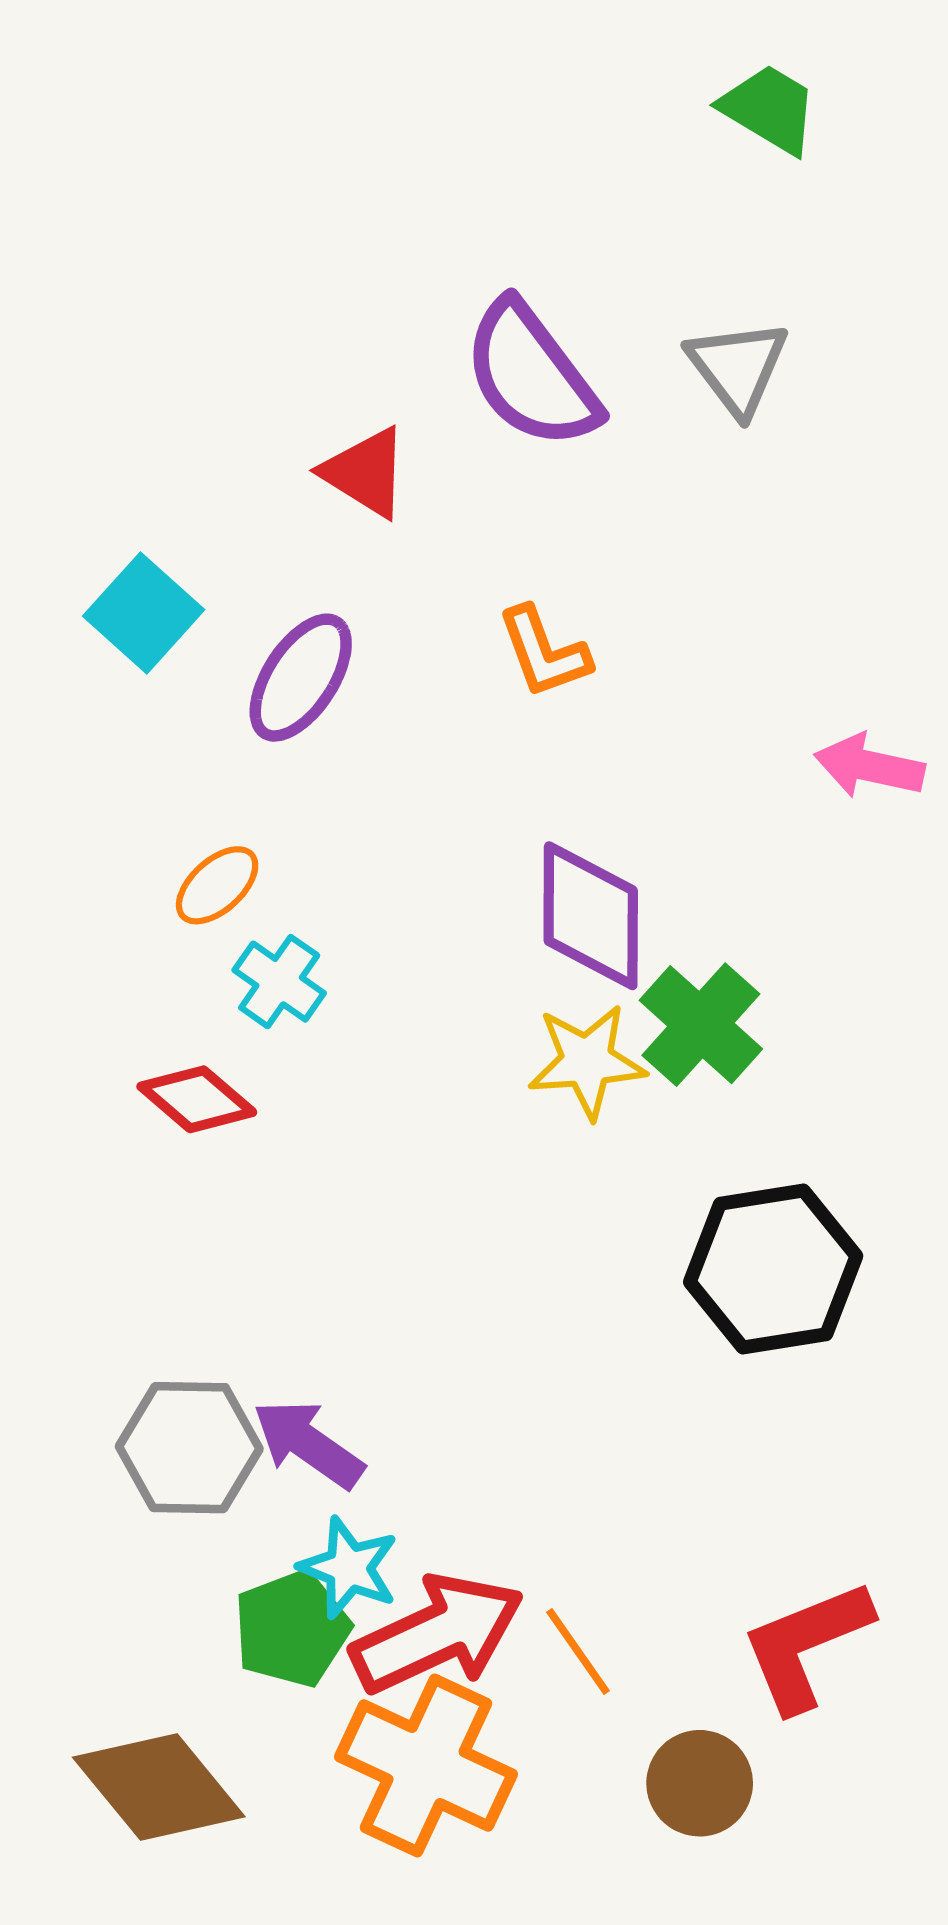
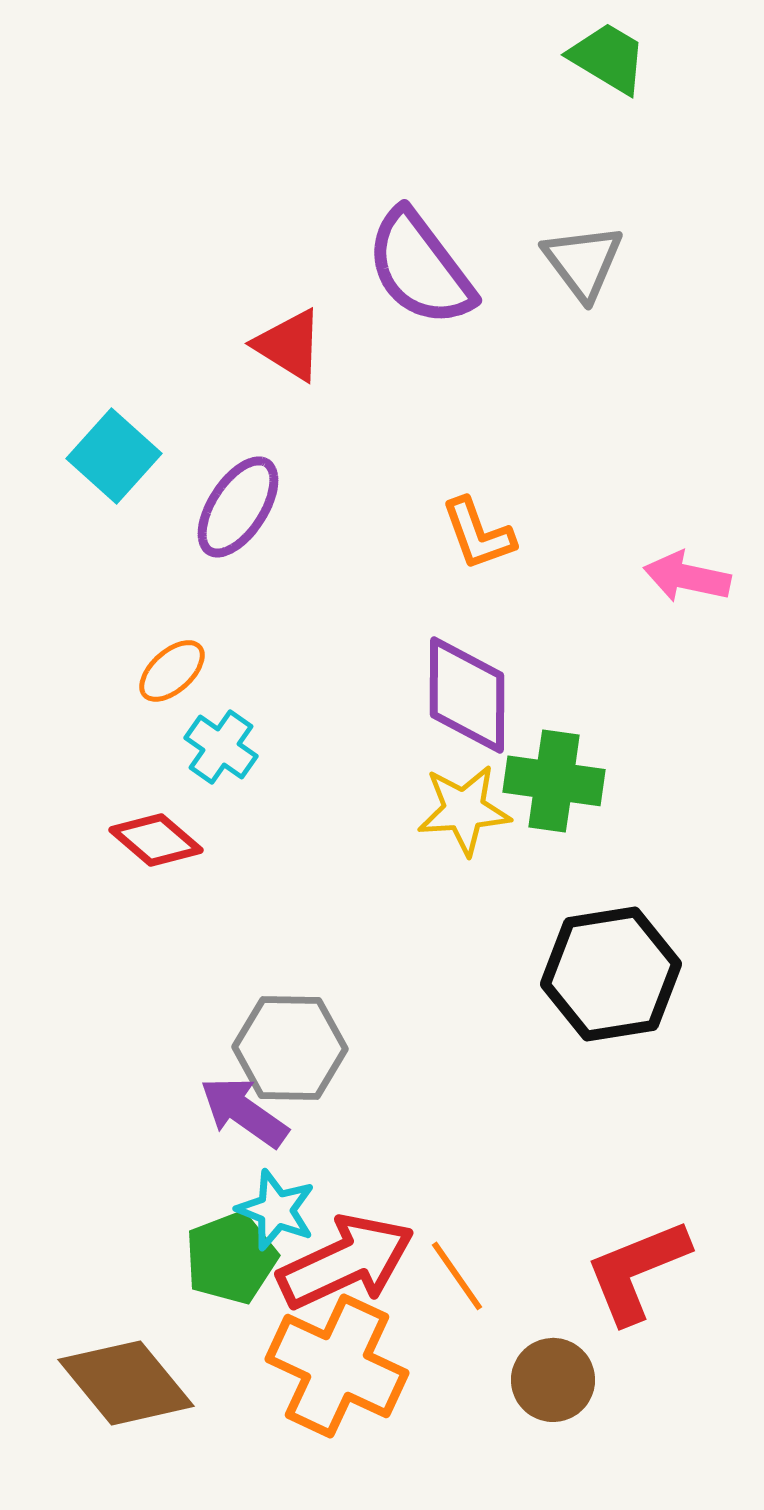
orange L-shape: (544, 652) -> (478, 534), moved
green cross: (701, 1025) -> (554, 781), turned -34
gray hexagon: (189, 1448) -> (290, 1048), moved

